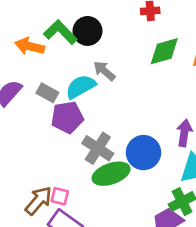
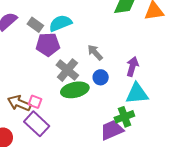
gray arrow: (104, 71) -> (95, 52), moved
blue circle: (144, 153) -> (101, 77), size x0.6
brown arrow: (39, 201) -> (19, 103), turned -115

